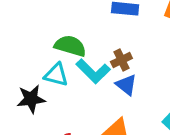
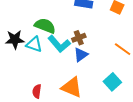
blue triangle: (126, 85) -> (81, 55), turned 42
black star: (31, 99) -> (15, 40), moved

